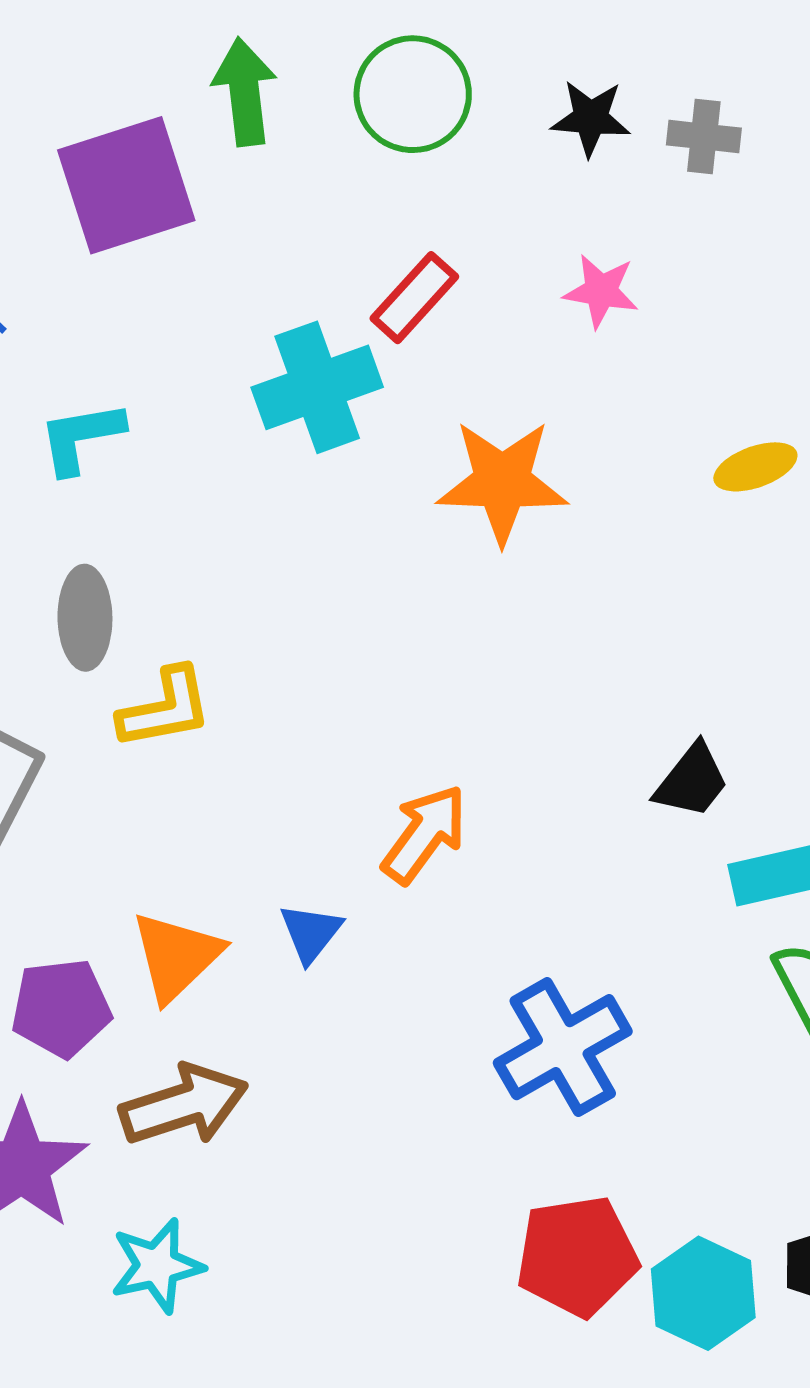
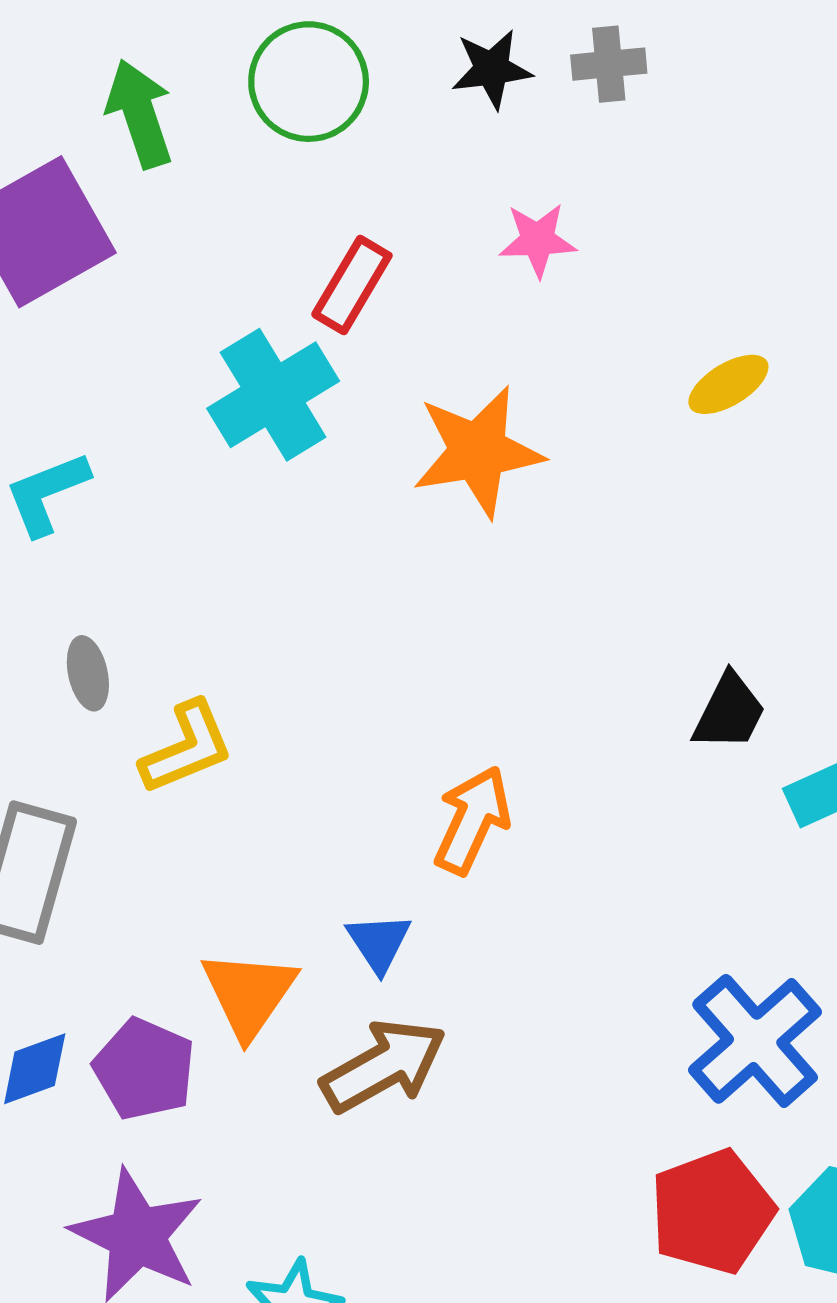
gray ellipse: (85, 618) -> (88, 673), size x0.7
purple pentagon: (61, 1008) -> (144, 1069), turned -30
blue cross: (563, 1047) -> (755, 1041), moved
brown arrow: (184, 1105) -> (384, 1066), moved

